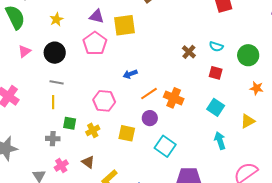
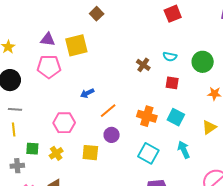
pink pentagon: (95, 43) -> (49, 67), turned -30
orange cross: (174, 98) -> (147, 116), moved
cyan square: (165, 146) -> (148, 153), moved

